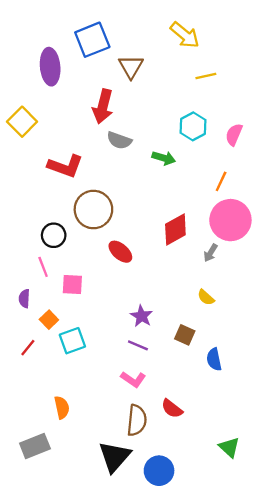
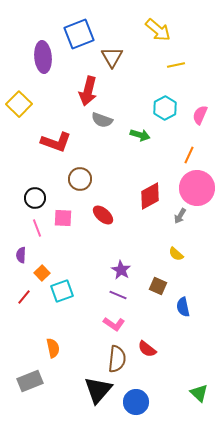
brown circle: (93, 210) -> (80, 179), size x0.7
black circle: (54, 235) -> (35, 198), moved
pink square: (72, 284) -> (63, 218), moved
green triangle: (229, 447) -> (199, 393), moved

